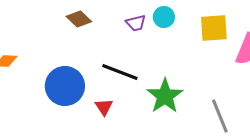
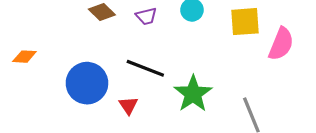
purple trapezoid: (136, 23) -> (146, 16), moved

